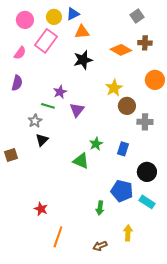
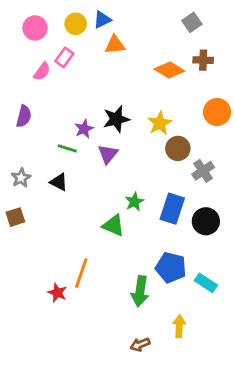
pink rectangle: (46, 41) -> (64, 57), size x0.6
pink semicircle: (20, 53) -> (42, 71), moved
black star: (83, 60) -> (116, 119), moved
gray star: (35, 121) -> (21, 178), moved
gray cross: (145, 122) -> (203, 171), turned -35
black triangle: (42, 140) -> (59, 182), moved, turned -48
blue rectangle: (123, 149) -> (172, 209), size x1.5
black circle: (147, 172) -> (206, 221), moved
green arrow: (100, 208) -> (140, 291), size x1.5
orange line: (58, 237) -> (81, 273), moved

